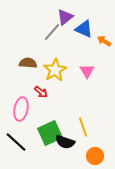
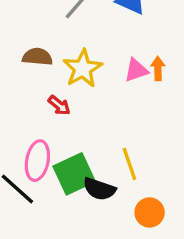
orange arrow: (104, 41) -> (158, 69), moved, turned 56
pink triangle: (87, 71) -> (136, 70), turned 42
pink ellipse: (21, 109) -> (37, 161), moved

